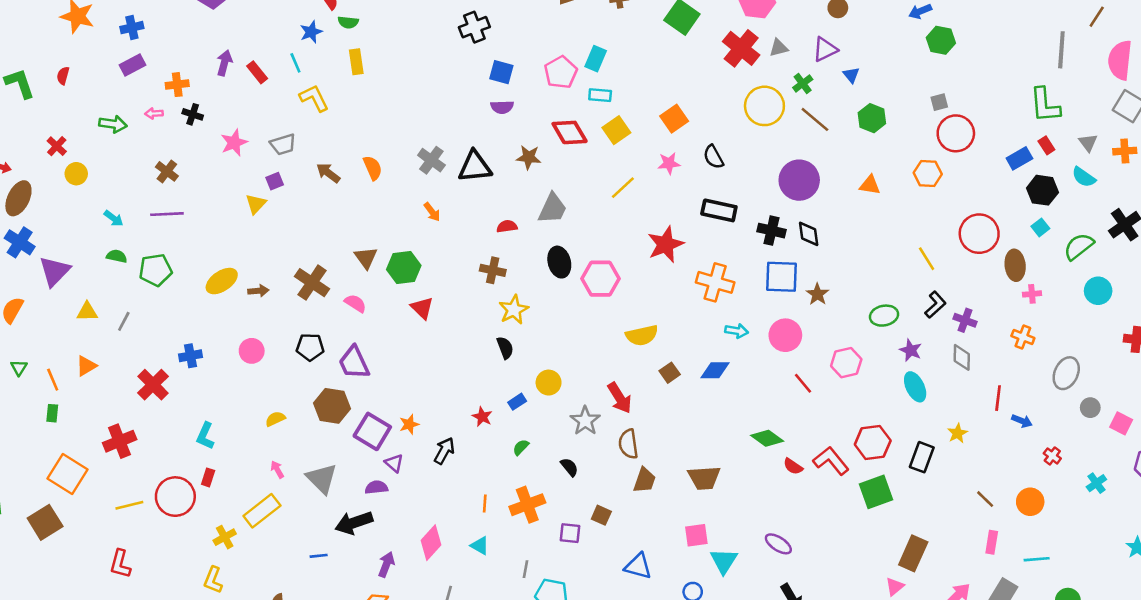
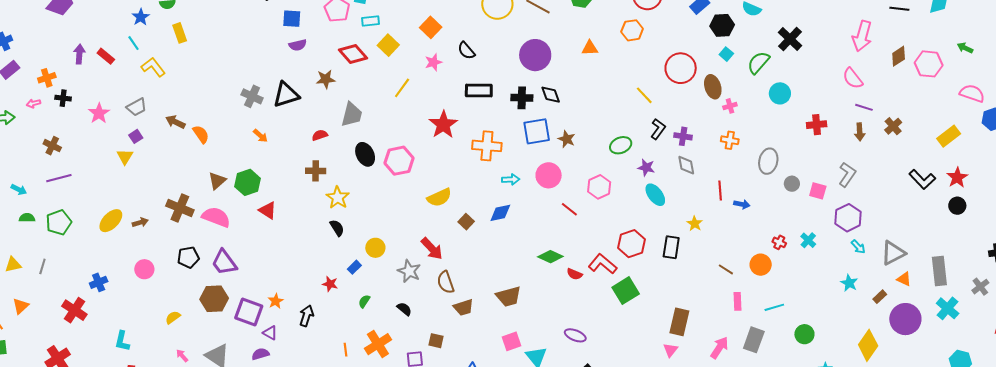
orange semicircle: (373, 168) -> (201, 134), moved
brown triangle: (366, 258) -> (217, 181), turned 36
pink semicircle: (355, 303) -> (216, 217), size x1.6
red cross: (1052, 456) -> (779, 242), moved
brown trapezoid: (644, 480) -> (463, 307), turned 65
green square: (876, 492) -> (626, 291), moved

